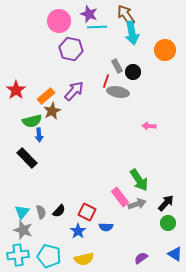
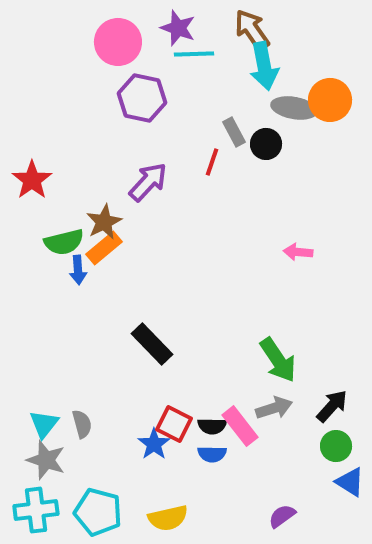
gray ellipse: (118, 92) -> (294, 108), moved
orange rectangle: (46, 96) -> (104, 248), moved
black rectangle: (27, 158) -> (152, 344), moved
pink rectangle: (120, 197) -> (240, 426), moved
black semicircle: (59, 211) -> (212, 426), moved, turned 48
blue star: (78, 231) -> (154, 444), moved
blue triangle: (175, 254) -> (350, 482), moved

